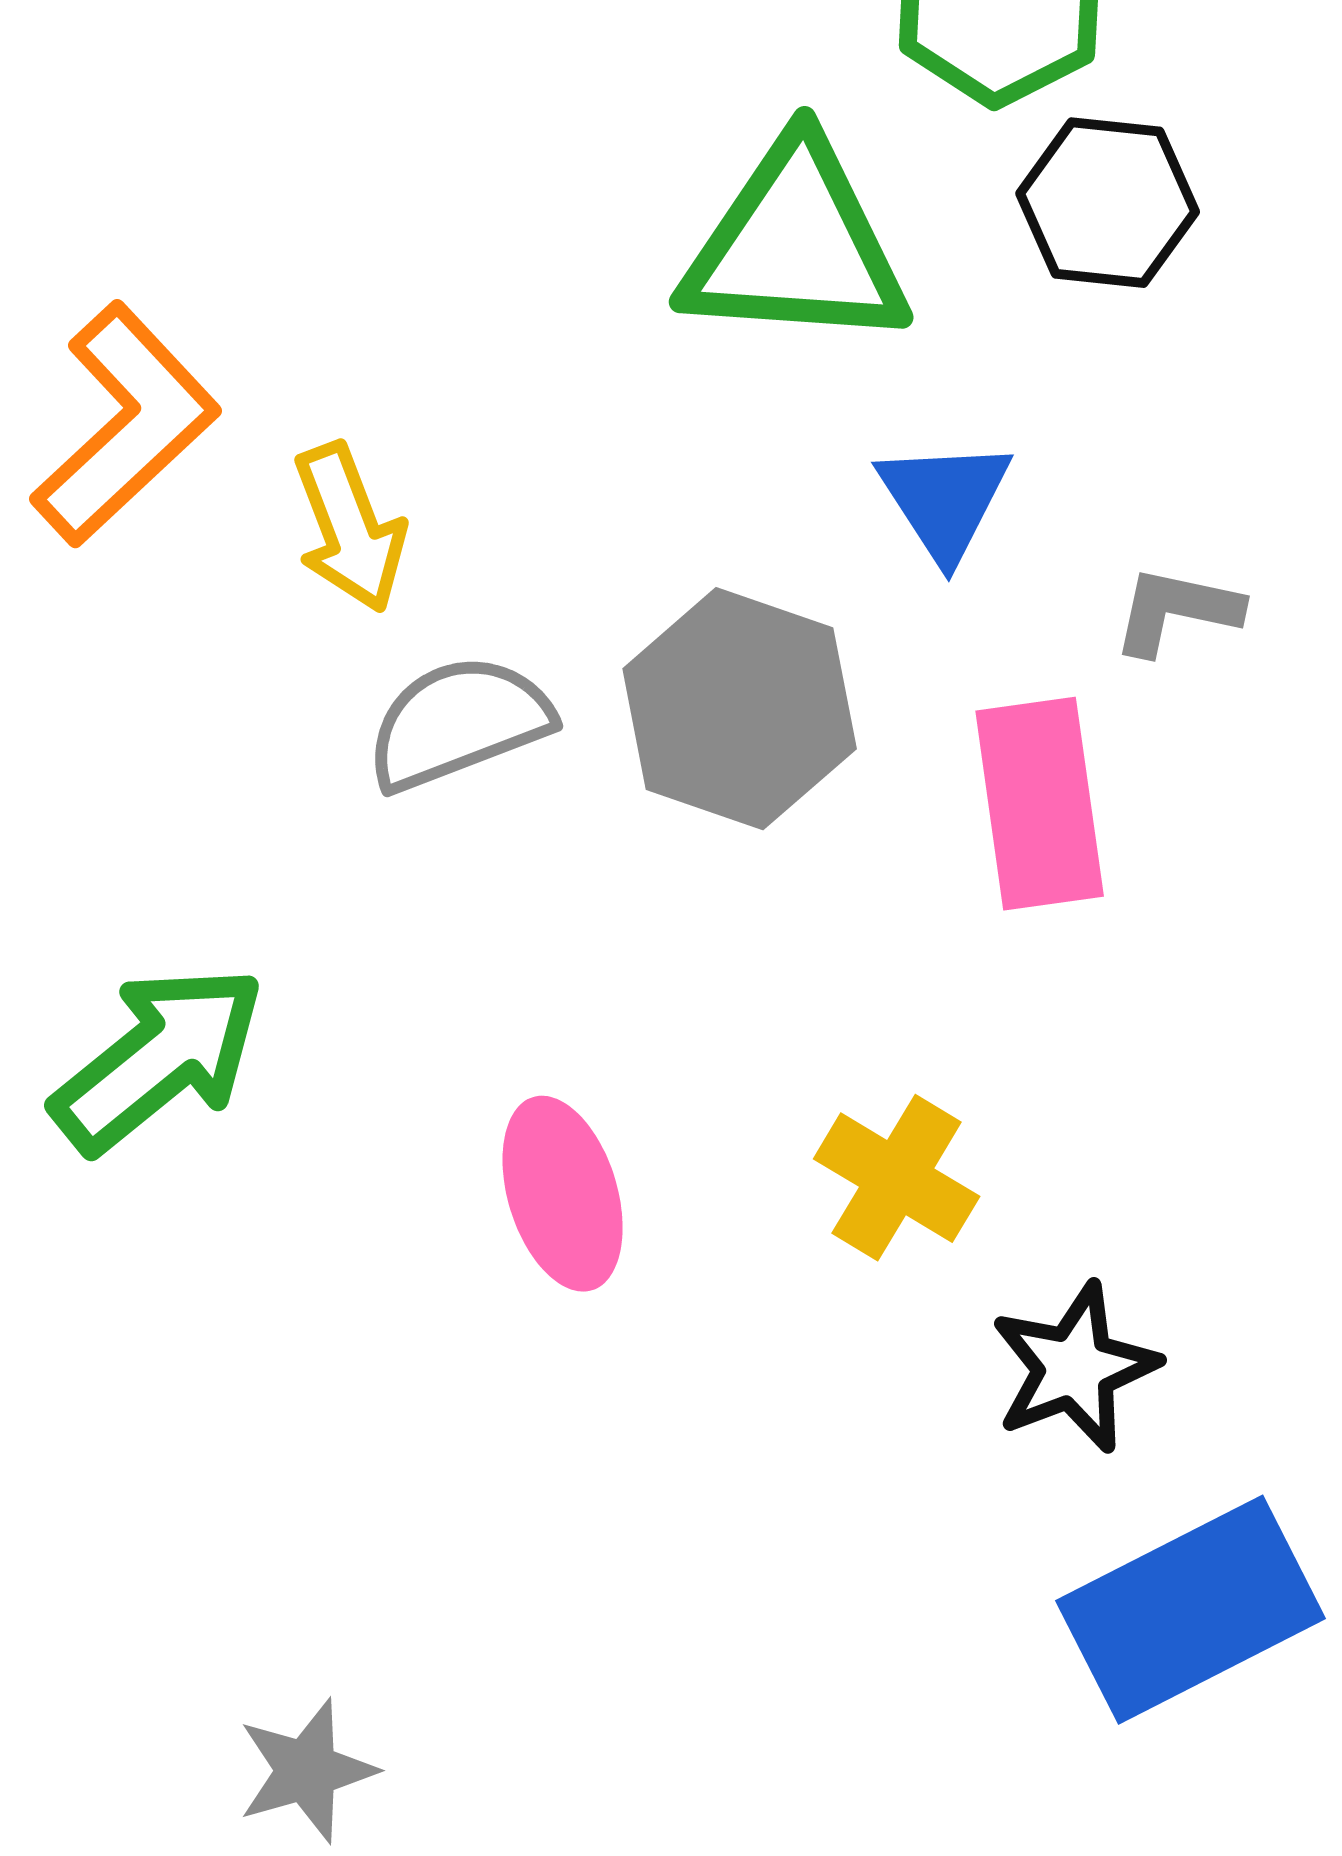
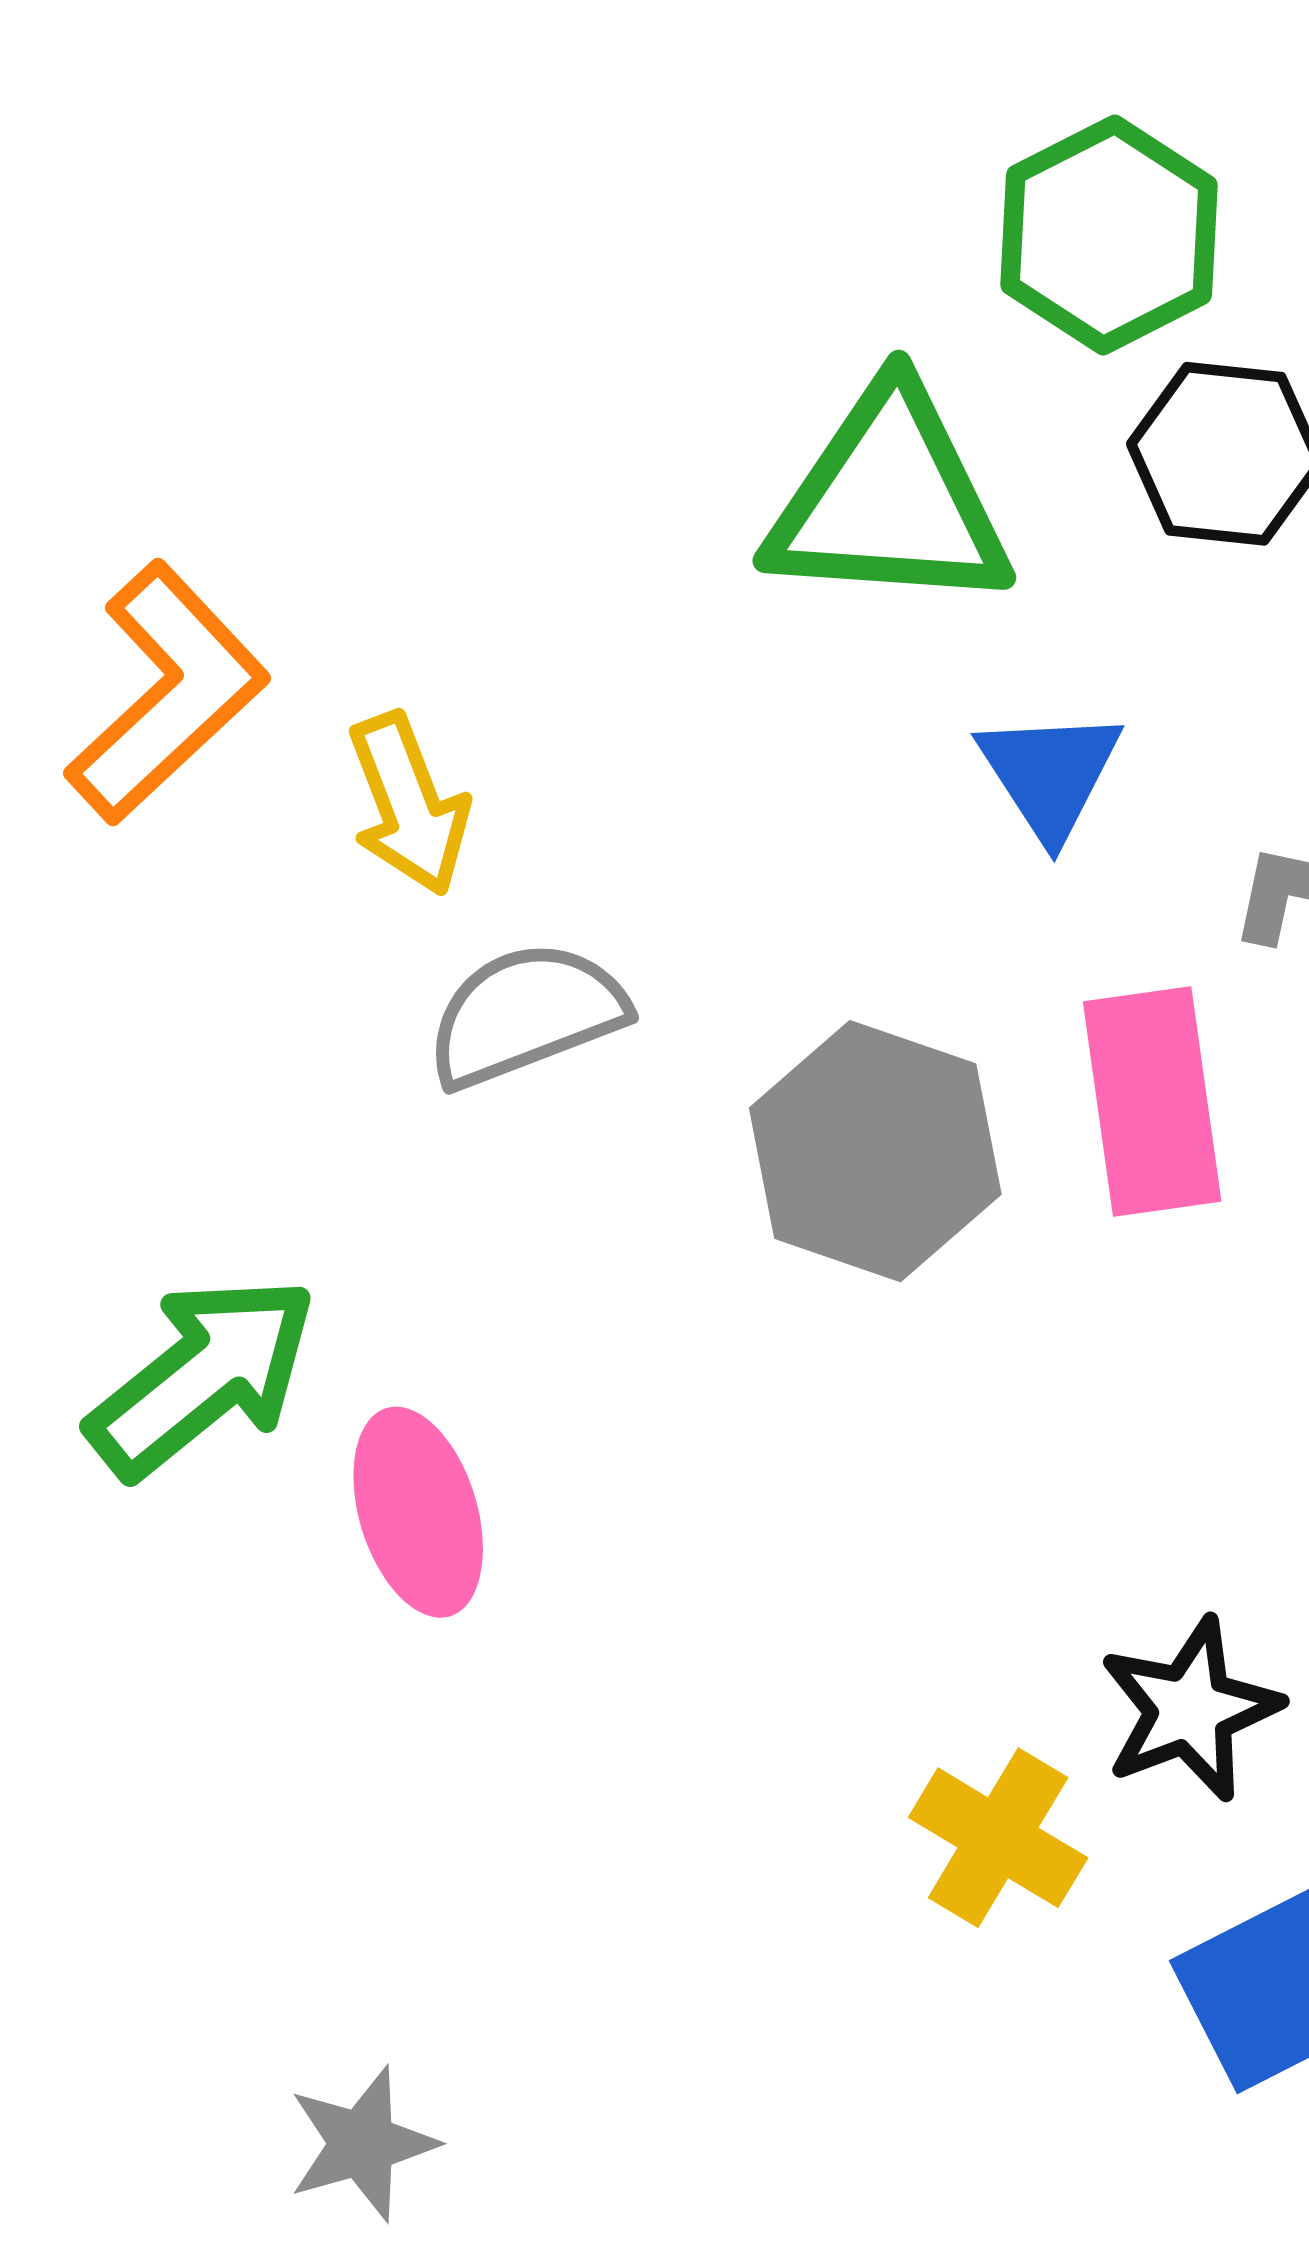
gray hexagon: (740, 709) -> (875, 1151), moved
yellow cross: (897, 1178) -> (998, 1838), moved
pink ellipse: (563, 1194) -> (418, 1512), moved

